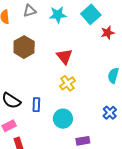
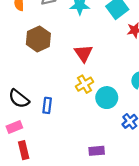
cyan circle: (63, 119) -> (107, 98), moved

